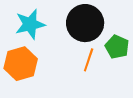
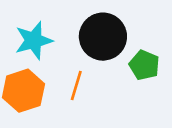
orange line: (89, 60) -> (76, 85), moved

